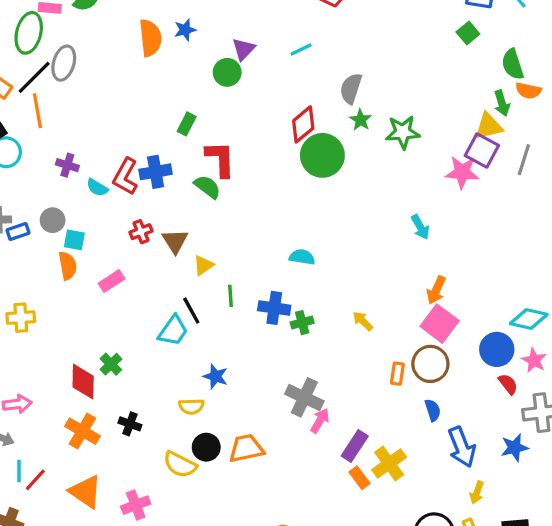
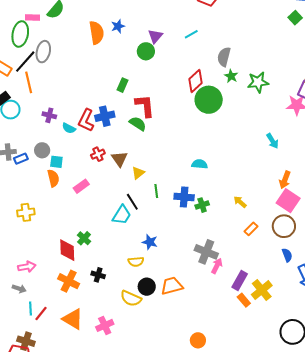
orange rectangle: (397, 374) -> (251, 229), moved, turned 40

